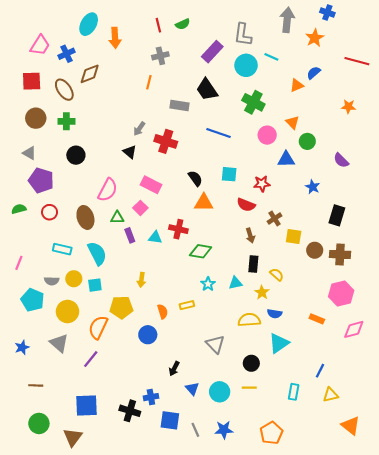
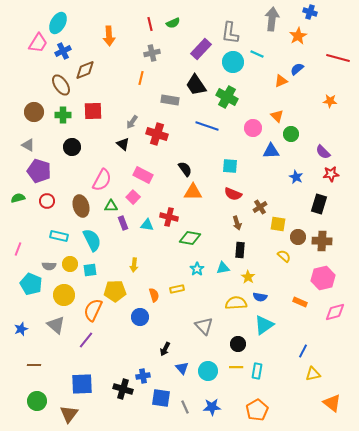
cyan ellipse: (89, 24) -> (58, 23), moved
red square: (32, 81) -> (93, 111), moved
green cross: (253, 102) -> (227, 97), moved
cyan square: (229, 174) -> (230, 166), moved
red star: (262, 184) -> (331, 174), moved
yellow semicircle: (277, 275) -> (284, 256), moved
cyan rectangle: (294, 392) -> (257, 371), moved

